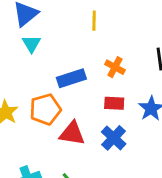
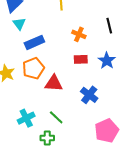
blue rectangle: (71, 78) -> (34, 42), moved
blue cross: (114, 138) -> (89, 95), moved

